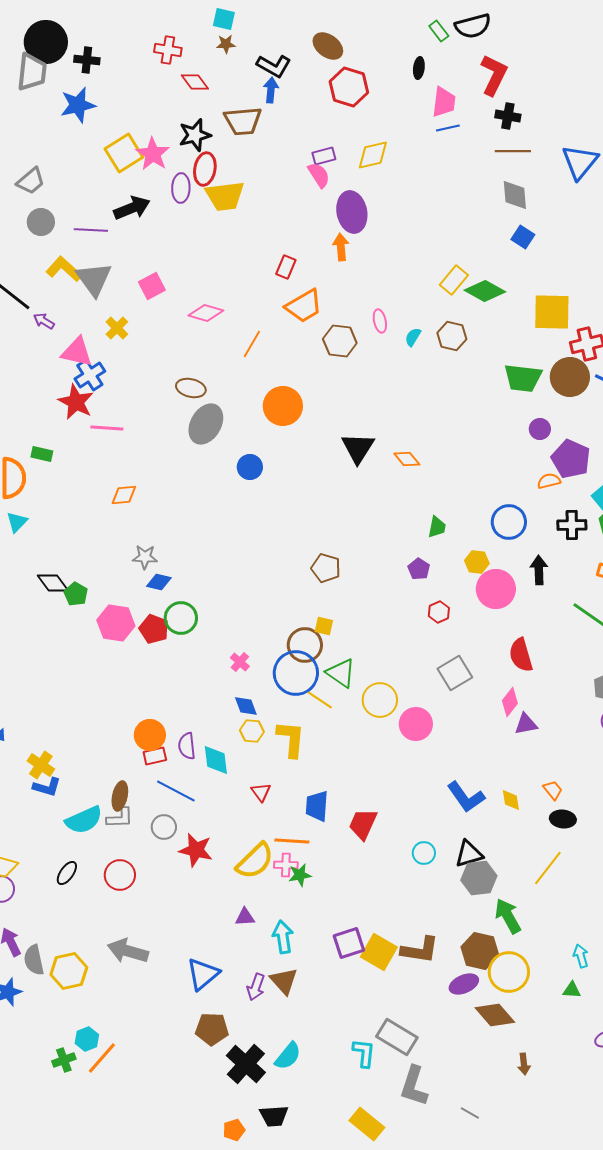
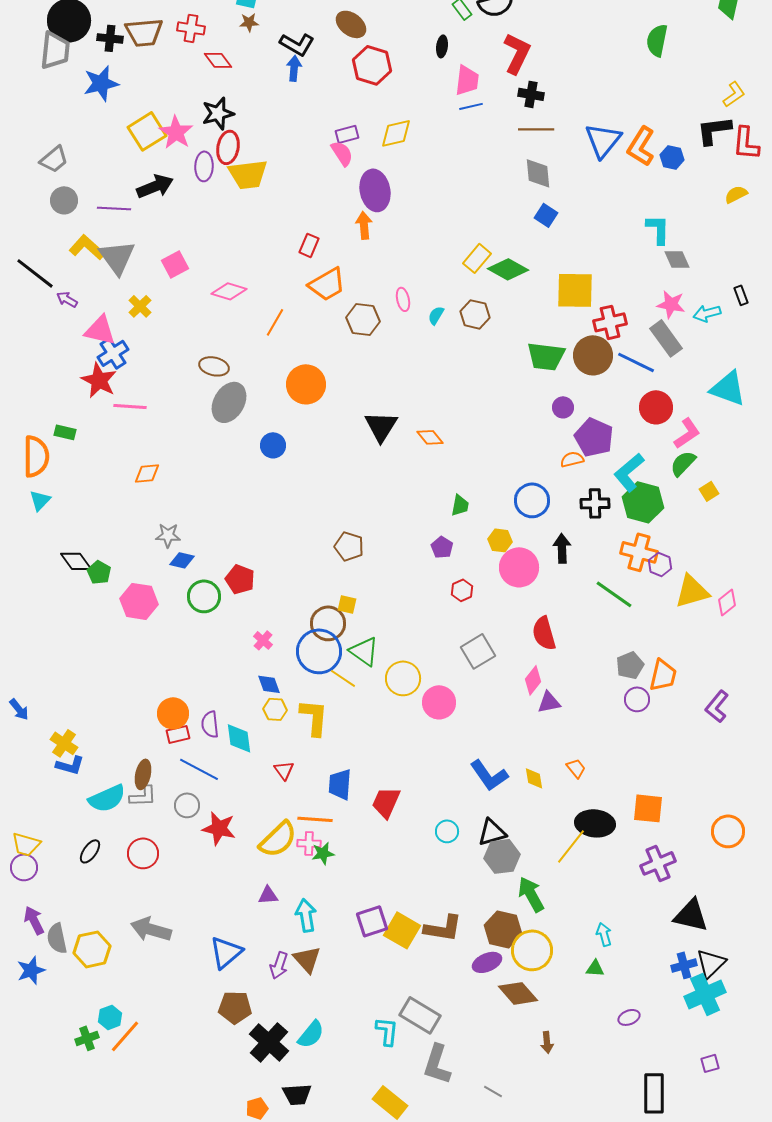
brown trapezoid: (243, 121) -> (144, 32), moved
red pentagon: (154, 629) -> (240, 579), moved
black ellipse: (563, 819) -> (595, 823), moved, size x1.5

